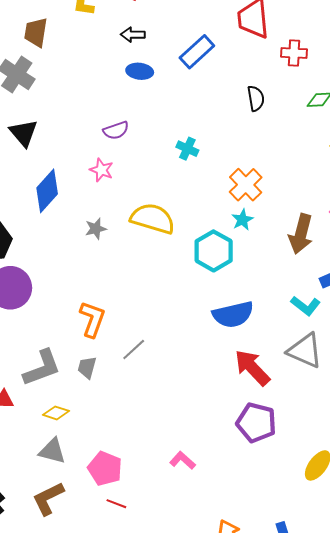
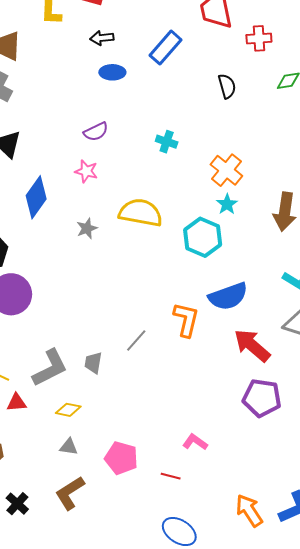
orange L-shape: (92, 319) -> (186, 320), moved
gray triangle: (52, 451) -> (69, 447), size x0.7
red line: (116, 504) -> (171, 476), moved

